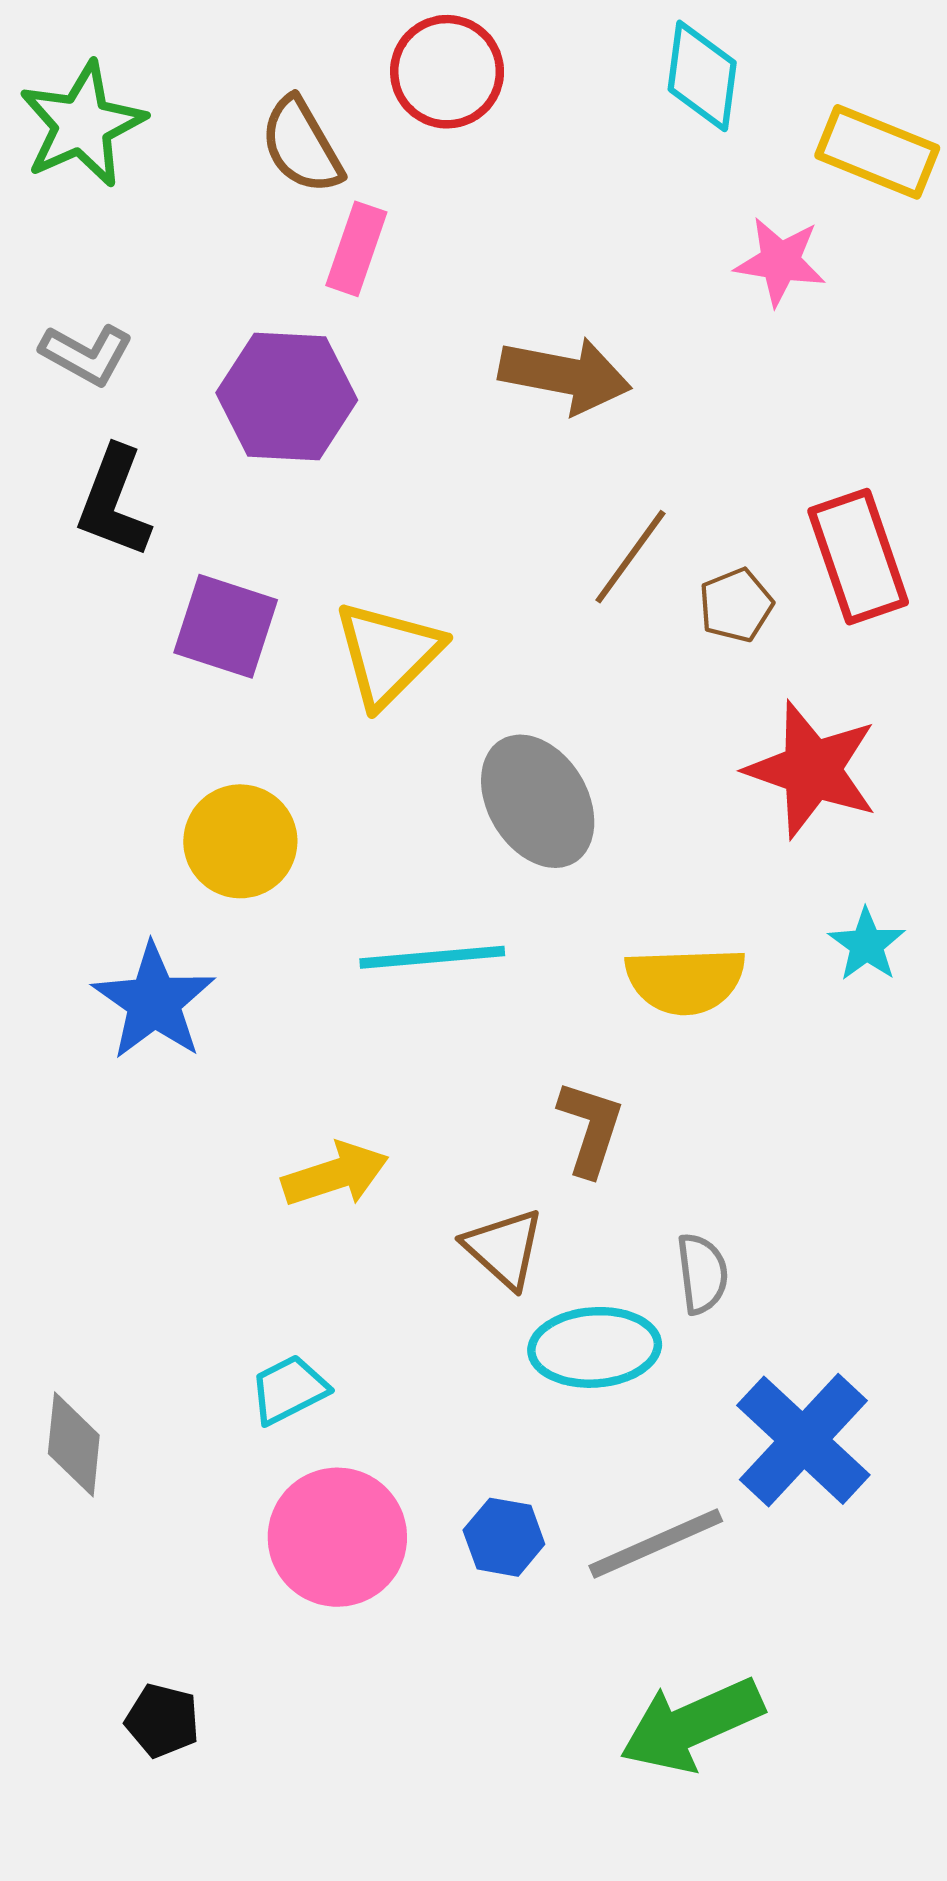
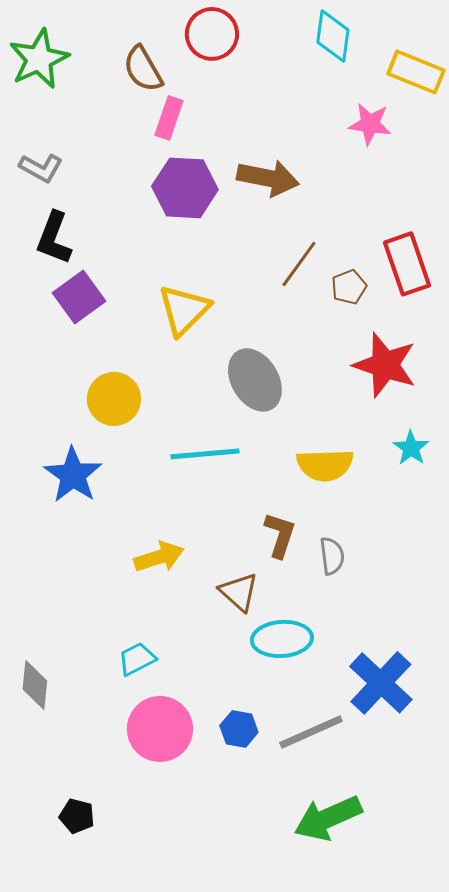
purple hexagon: (287, 396) -> (185, 188), moved
purple square: (226, 626) -> (79, 297), moved, turned 36
gray semicircle: (702, 1274) -> (332, 556), moved

